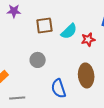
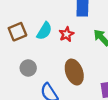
gray circle: (38, 60) -> (28, 68), moved

